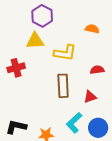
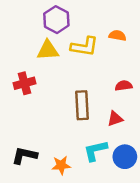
yellow L-shape: (65, 53) -> (84, 47), moved
cyan L-shape: (74, 123) -> (95, 151), turned 30

